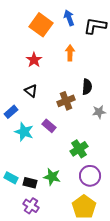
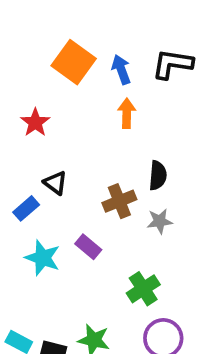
blue arrow: (69, 18) -> (121, 69), moved
red star: (34, 60) -> (35, 122), moved
blue rectangle: (11, 112) -> (26, 208), moved
gray star: (99, 112) -> (160, 221), moved

